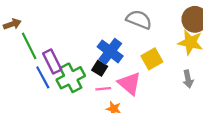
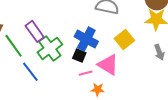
purple rectangle: (52, 61) -> (35, 31), moved
green cross: (71, 78) -> (50, 48), moved

